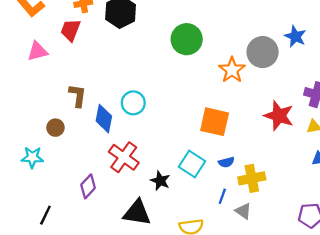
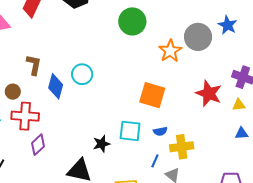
red cross: (124, 157) -> (25, 116), moved, turned -36
cyan square: (192, 164) -> (130, 131), turned -30
black star: (160, 181) -> (101, 144), turned 30

